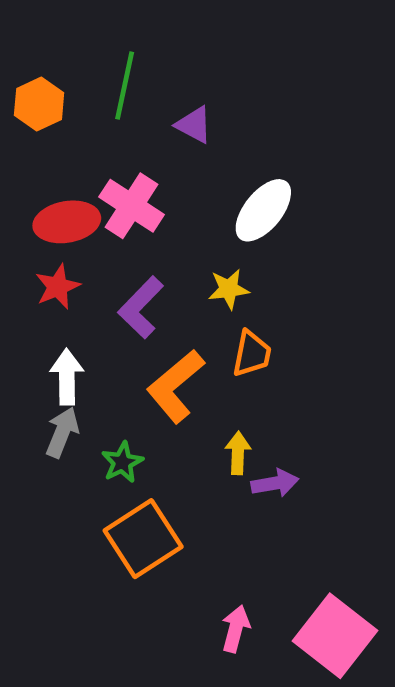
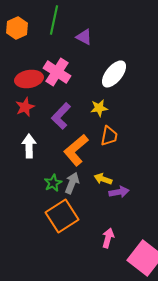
gray arrow: (62, 432) -> (72, 183), moved
yellow arrow: (238, 453) -> (103, 179), turned -72
pink arrow: (236, 629) -> (108, 238), moved

